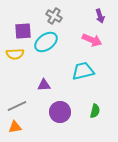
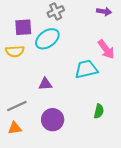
gray cross: (54, 16) -> (56, 11), turned 35
purple arrow: (100, 16) -> (104, 11), turned -64
pink arrow: (92, 40) -> (106, 49), moved, turned 30
purple circle: (60, 112) -> (53, 120), moved

